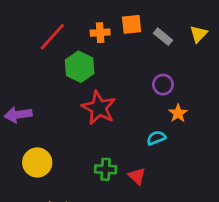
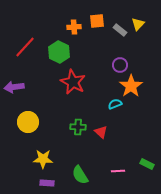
yellow triangle: (199, 34) -> (138, 24), moved
red line: (52, 37) -> (25, 47), moved
orange star: (178, 113) -> (131, 86), size x1.6

